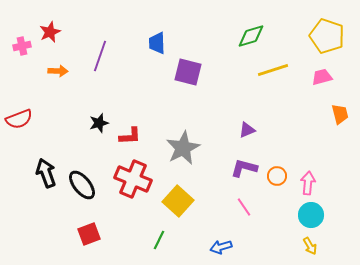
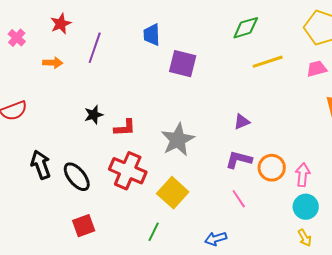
red star: (50, 32) -> (61, 24), moved
pink cross: (22, 46) -> (17, 38), turned -36
orange circle: (277, 176) -> (272, 168), size x1.4

